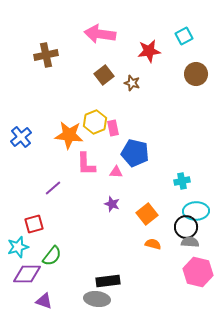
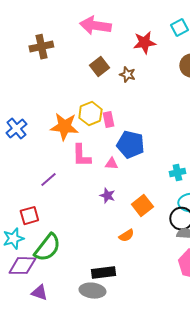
orange semicircle: (153, 244) -> (126, 236), moved, turned 133
green semicircle: (52, 256) -> (47, 248), size x1.4

